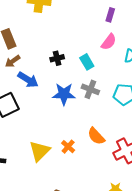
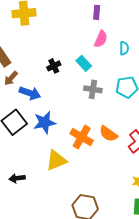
blue star: (64, 94) -> (45, 122), moved
orange cross: (68, 147) -> (82, 137), moved, size x1.6
yellow triangle: (40, 151) -> (56, 160), turned 35

